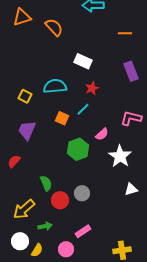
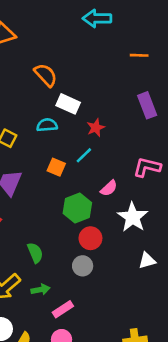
orange semicircle: (54, 27) -> (46, 75), moved
white rectangle: (83, 61) -> (68, 104), moved
cyan semicircle: (55, 86) -> (47, 125), size x0.7
red circle: (60, 200) -> (90, 238), moved
green arrow: (45, 226) -> (40, 290), moved
pink rectangle: (83, 231) -> (63, 309), moved

